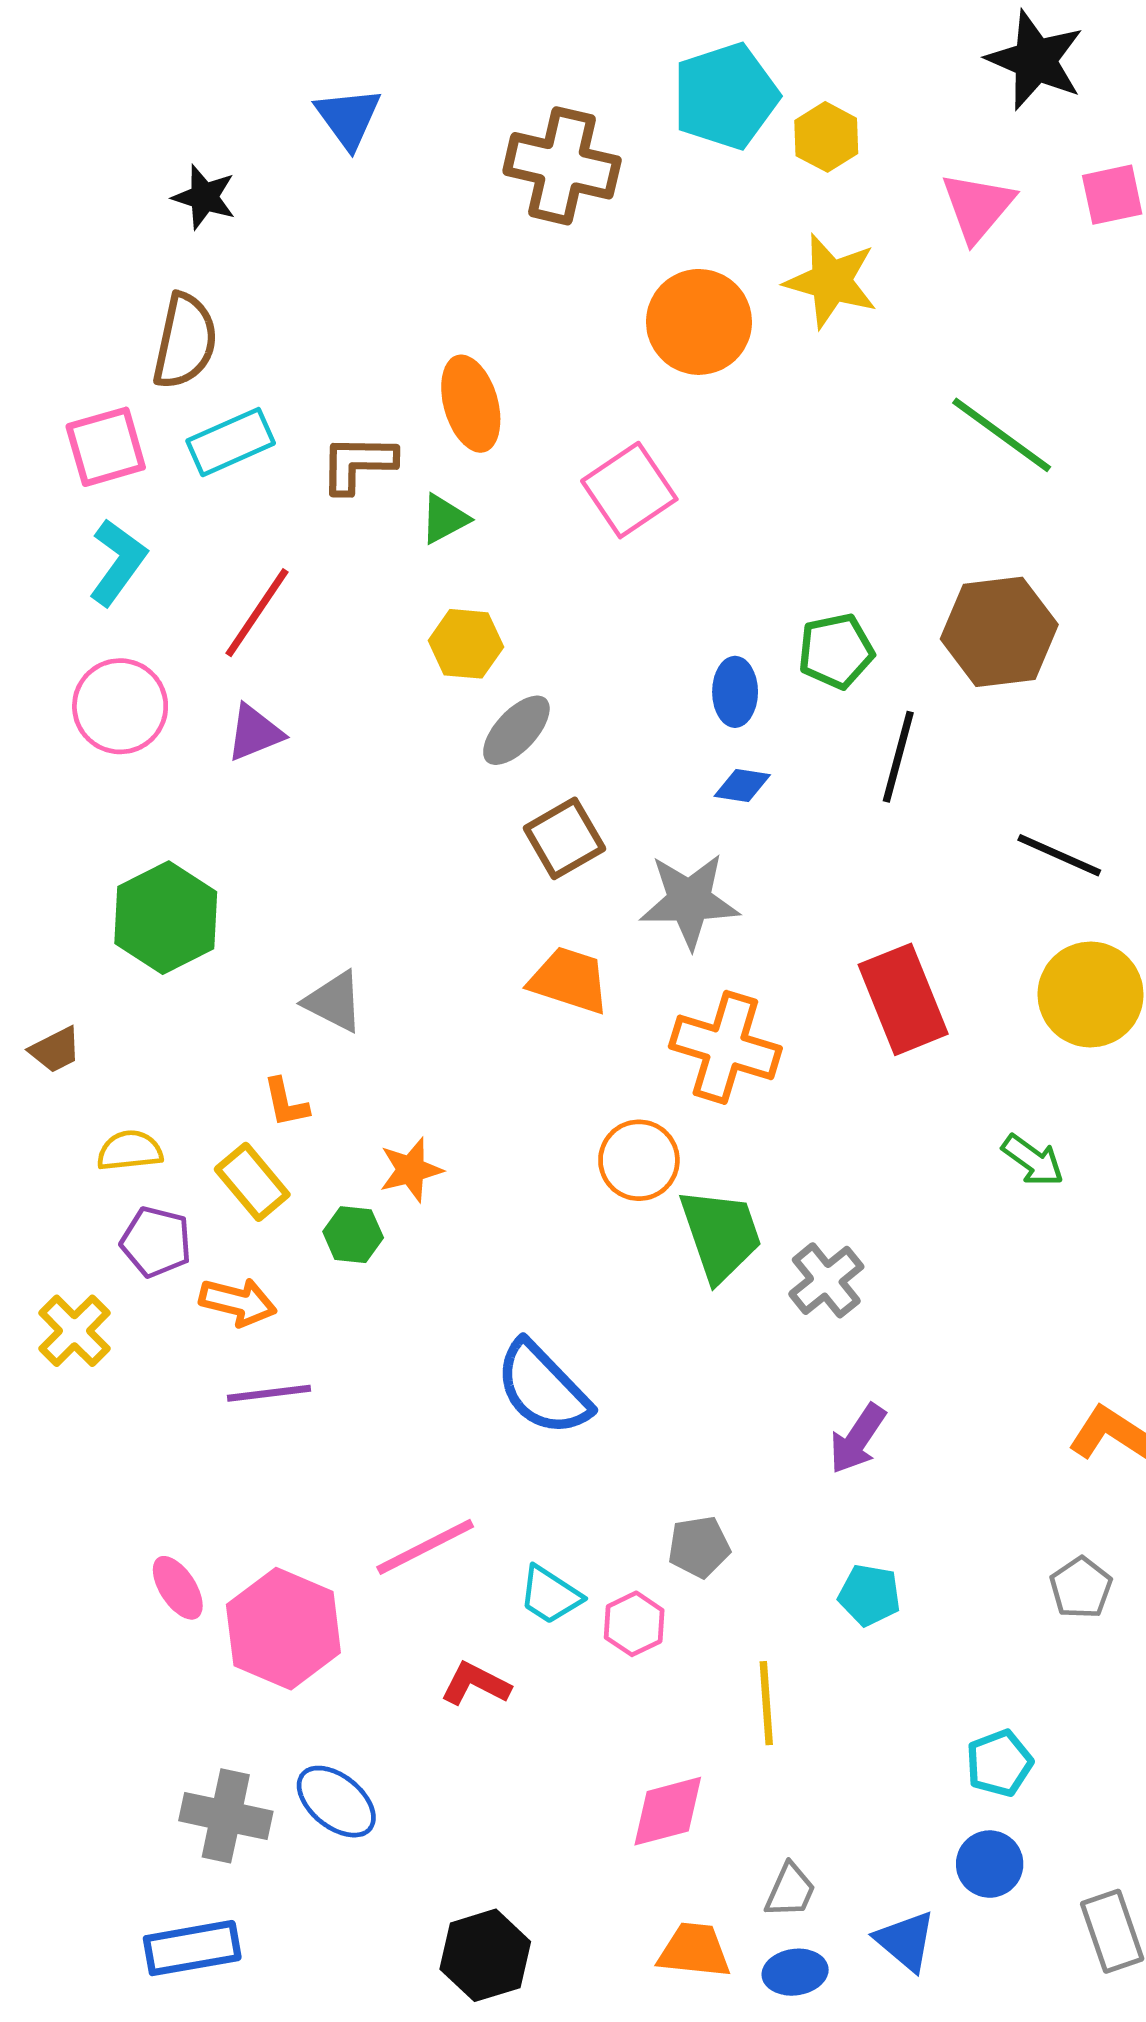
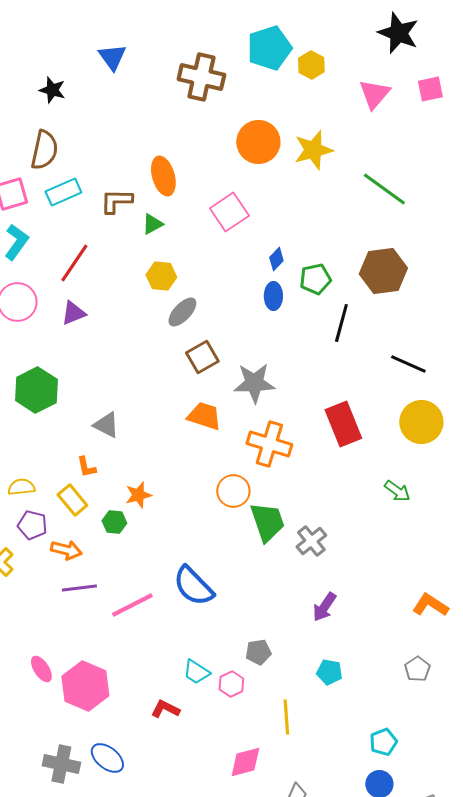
yellow star: (831, 281) -> (313, 150), moved, turned -30
blue diamond: (742, 786) -> (276, 259), moved, turned -55
pink line: (425, 1547) -> (132, 605), moved

